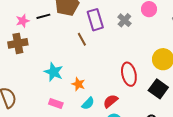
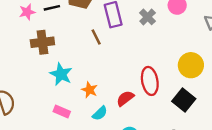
brown cross: (18, 43) -> (42, 42), moved
red semicircle: (111, 101) -> (125, 98), moved

